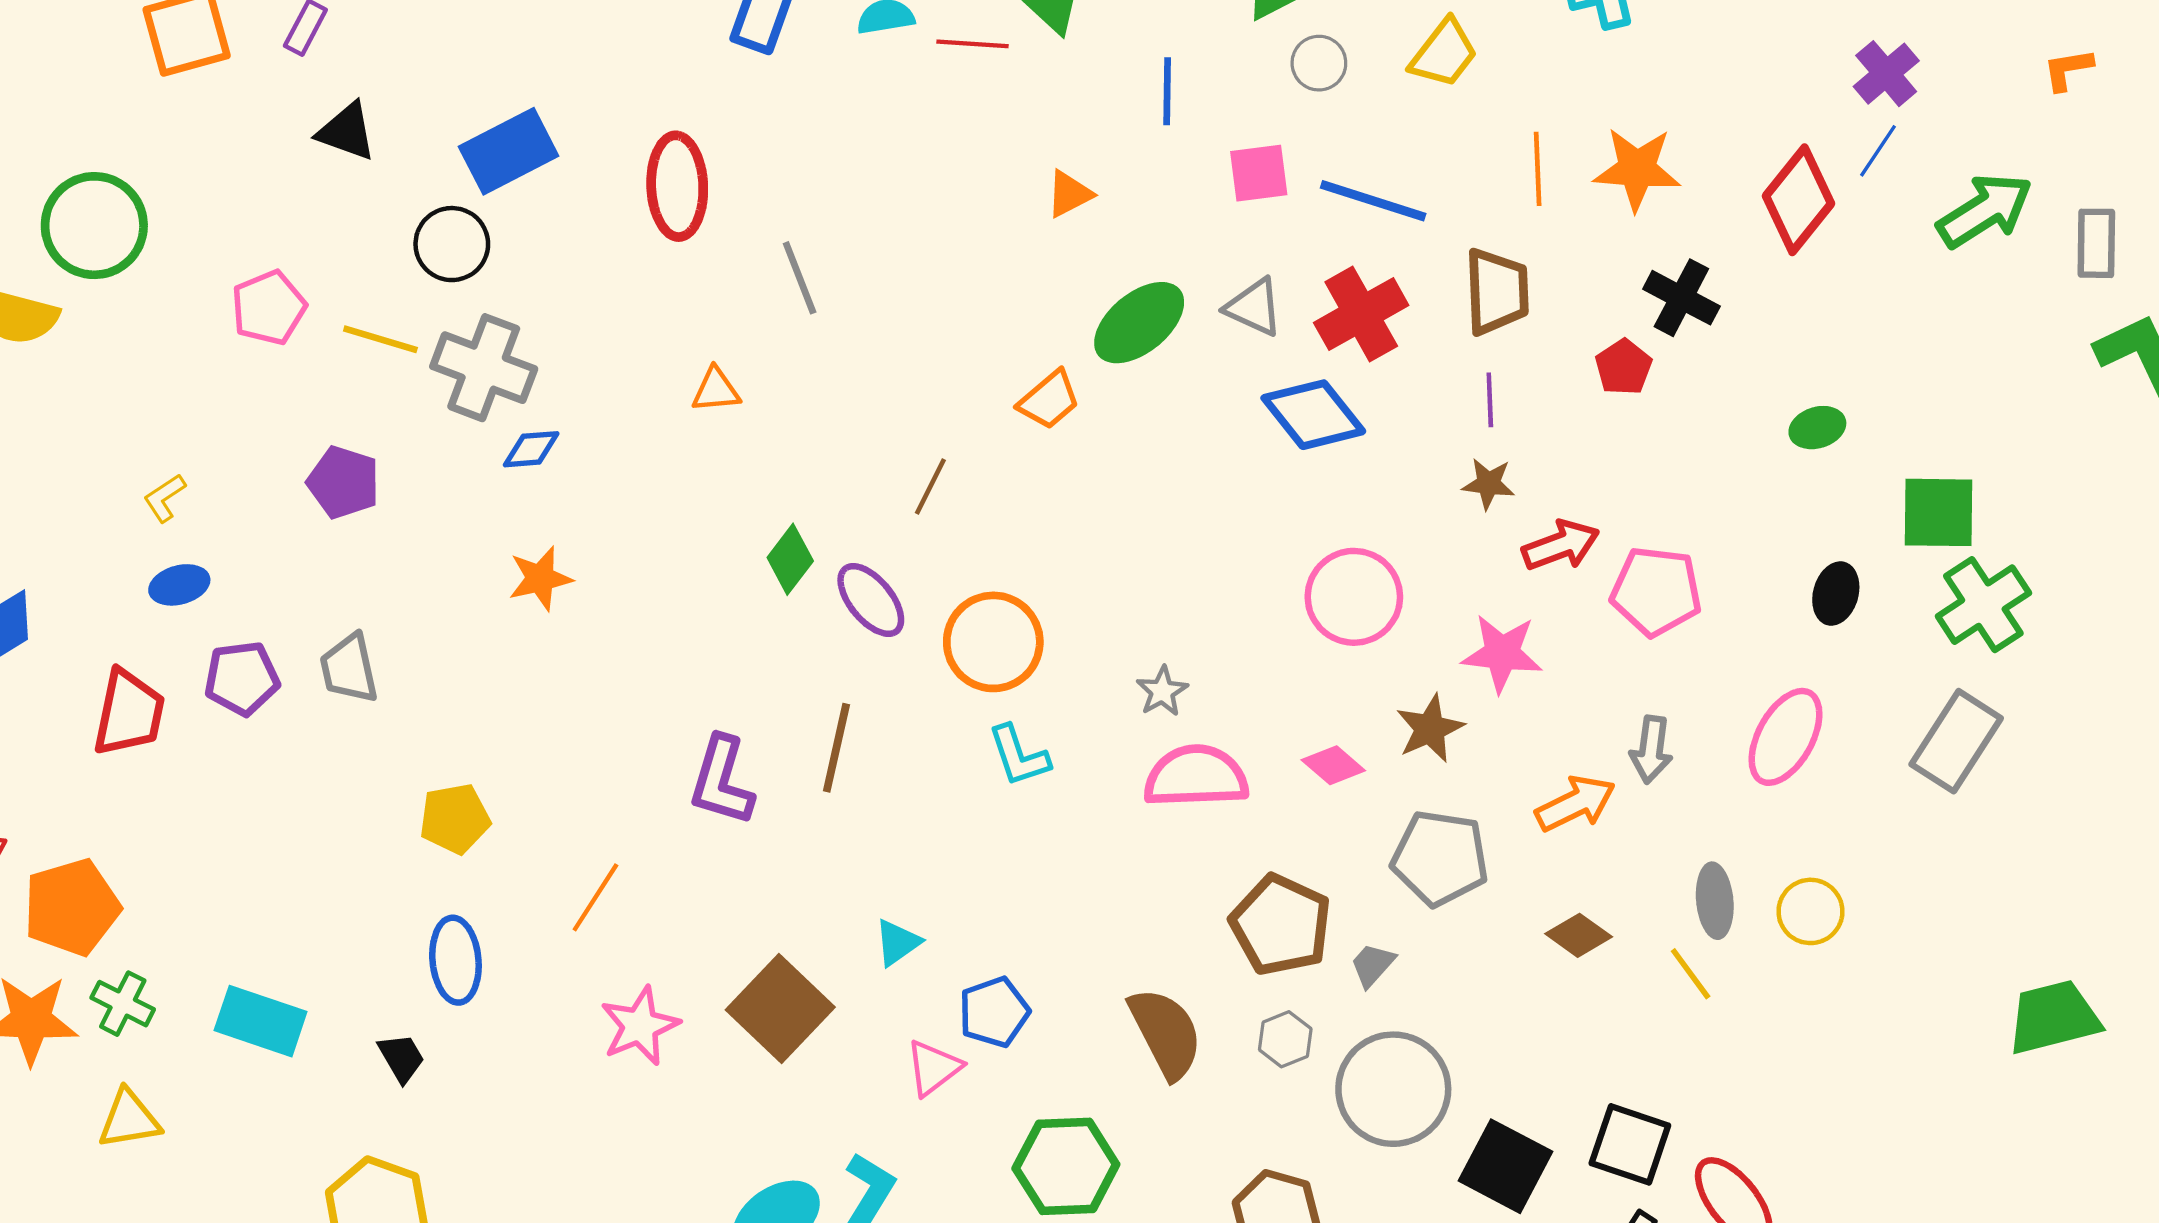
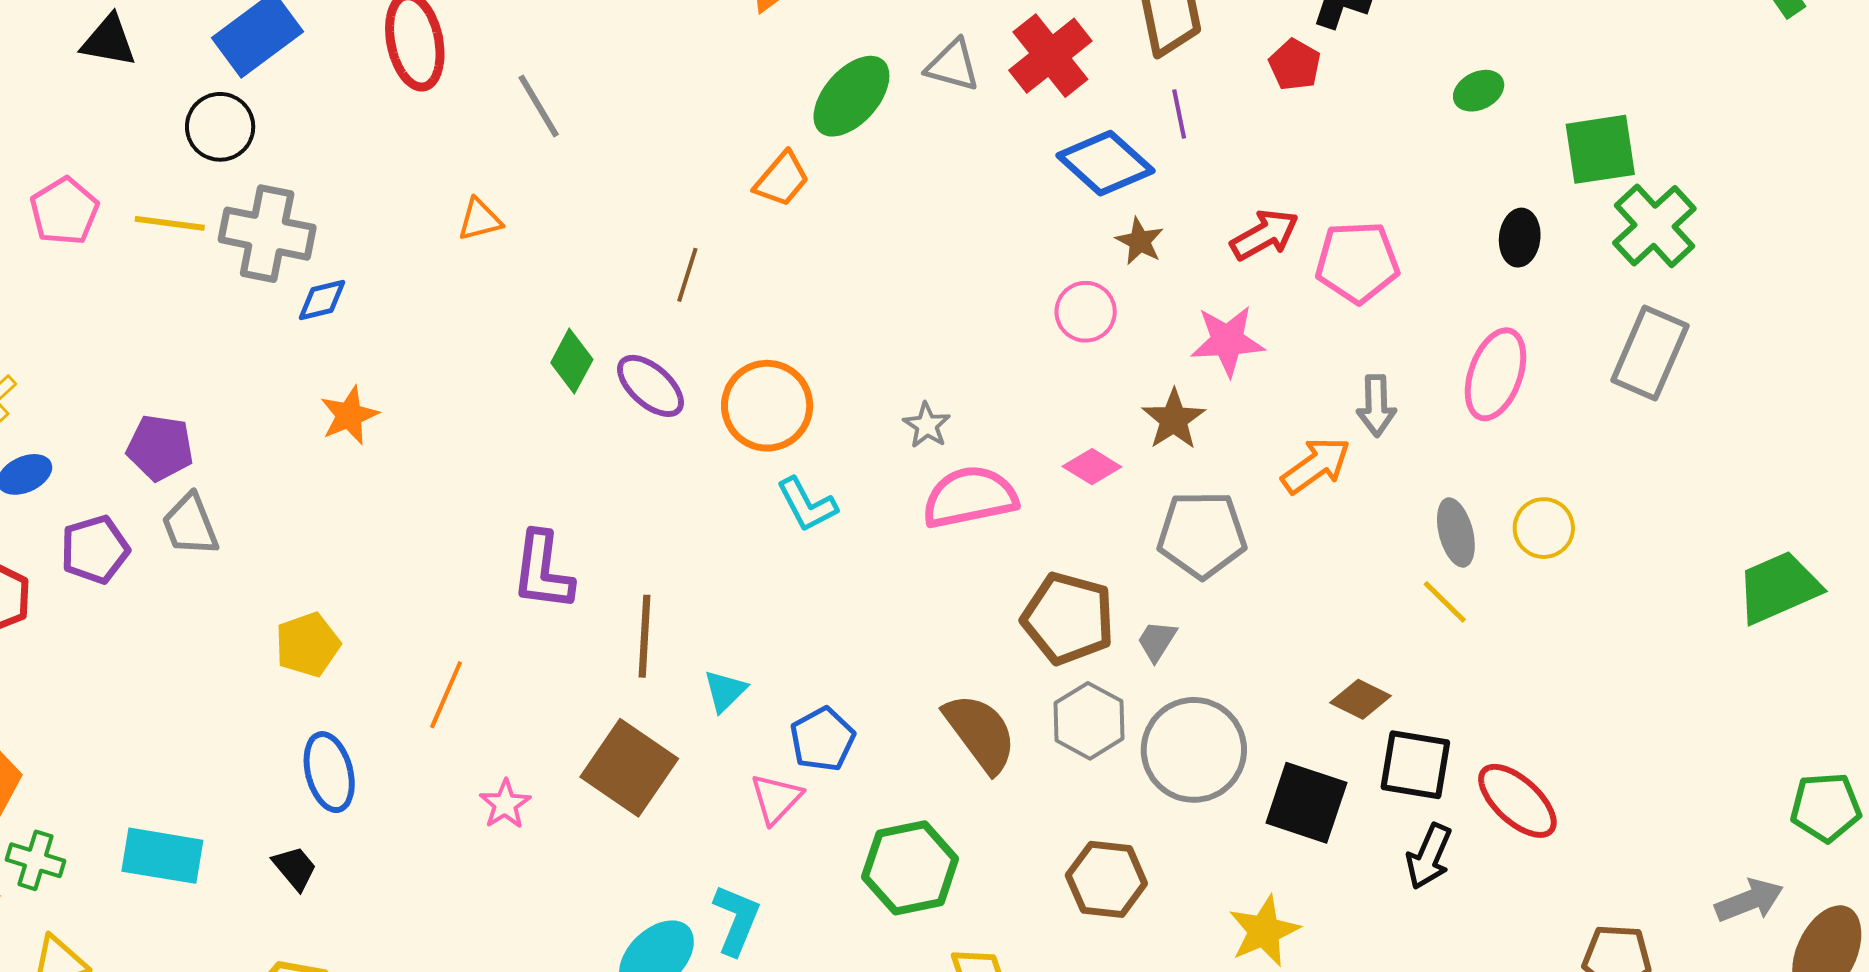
blue diamond: (1313, 415) -> (1105, 163), moved
purple pentagon: (343, 482) -> (160, 448), moved
brown star: (1488, 484) -> (1140, 241), moved, turned 30
pink circle: (1354, 597) -> (1086, 312), size x0.7
brown line: (836, 748) -> (644, 636), moved
brown diamond: (1579, 935) -> (1361, 699), moved
pink star: (640, 1026) -> (505, 804), size x0.7
gray hexagon: (1285, 1039) -> (1089, 721), size x1.5

